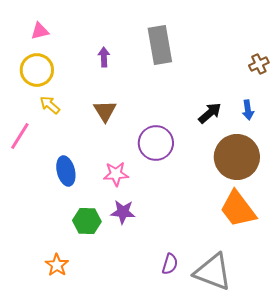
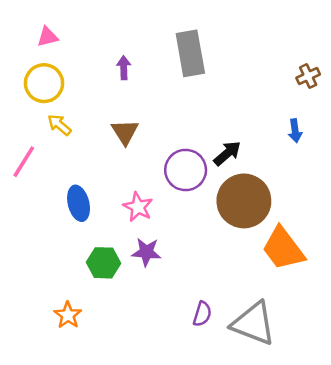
black arrow: (210, 113) -> (227, 153), moved
brown circle: (237, 157) -> (244, 201), moved
pink star: (116, 174) -> (138, 207), turned 30

